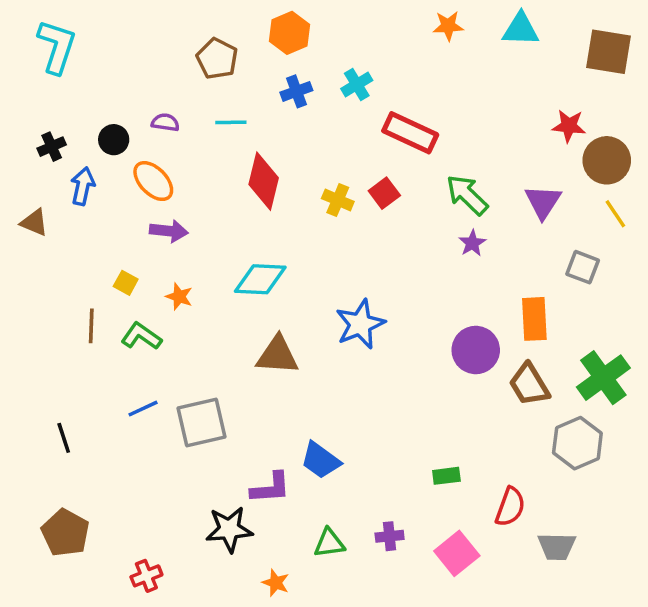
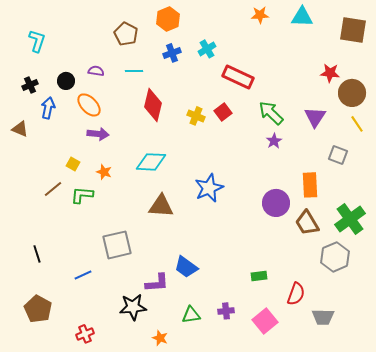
cyan L-shape: (57, 47) -> (37, 41), moved, size x0.7
brown line: (91, 326) -> (53, 189), turned 48
green L-shape: (141, 336) -> (82, 195), turned -30
blue line: (143, 409) -> (83, 275), moved

